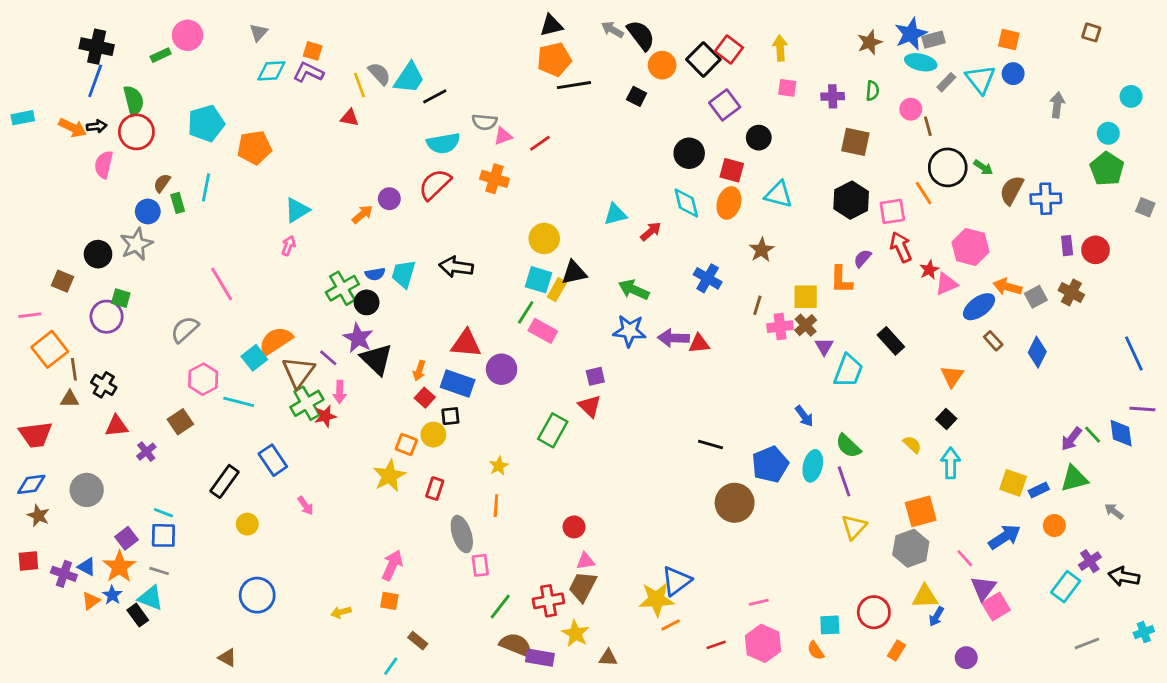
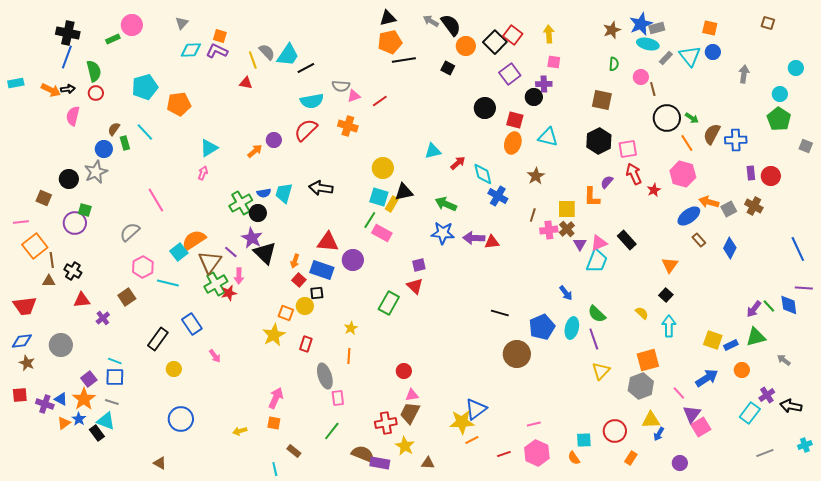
purple cross: (833, 96) -> (544, 84), moved
red circle: (136, 132) -> (96, 93), size x0.6
cyan line: (206, 187) -> (145, 132), turned -54
orange line: (924, 193) -> (687, 143), moved
cyan diamond: (686, 203) -> (483, 174), moved
pink triangle: (946, 284) -> (599, 243), moved
green line: (500, 606) -> (332, 431), moved
cyan line: (391, 666) -> (275, 469), turned -48

